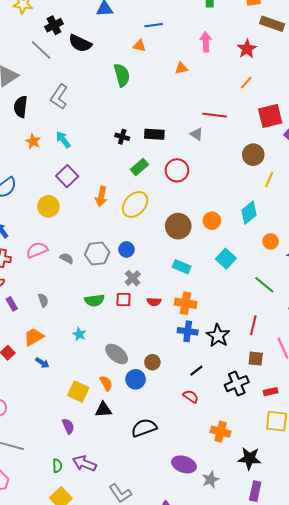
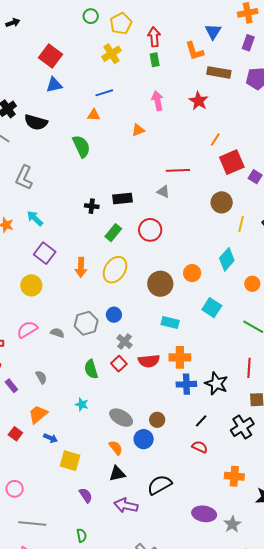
orange line: (246, 83) -> (215, 140), moved
red square: (123, 299) -> (119, 364), turned -35
green semicircle: (94, 300) -> (91, 369), turned 90
red semicircle: (154, 302) -> (149, 361), size x1.5
yellow square: (78, 392) -> (70, 461), moved
purple arrow: (84, 463) -> (126, 505), moved

